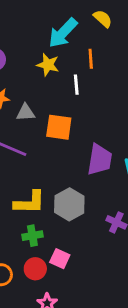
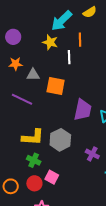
yellow semicircle: (103, 19) -> (90, 12), turned 104
green cross: (32, 236) -> (34, 160), turned 32

